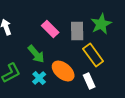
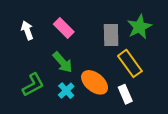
pink rectangle: (50, 29) -> (64, 28), moved

